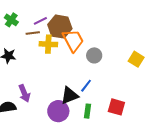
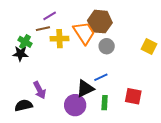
green cross: (11, 20) -> (25, 42), moved
brown hexagon: (60, 27) -> (100, 22), moved
blue line: (86, 86) -> (101, 77), turned 32

